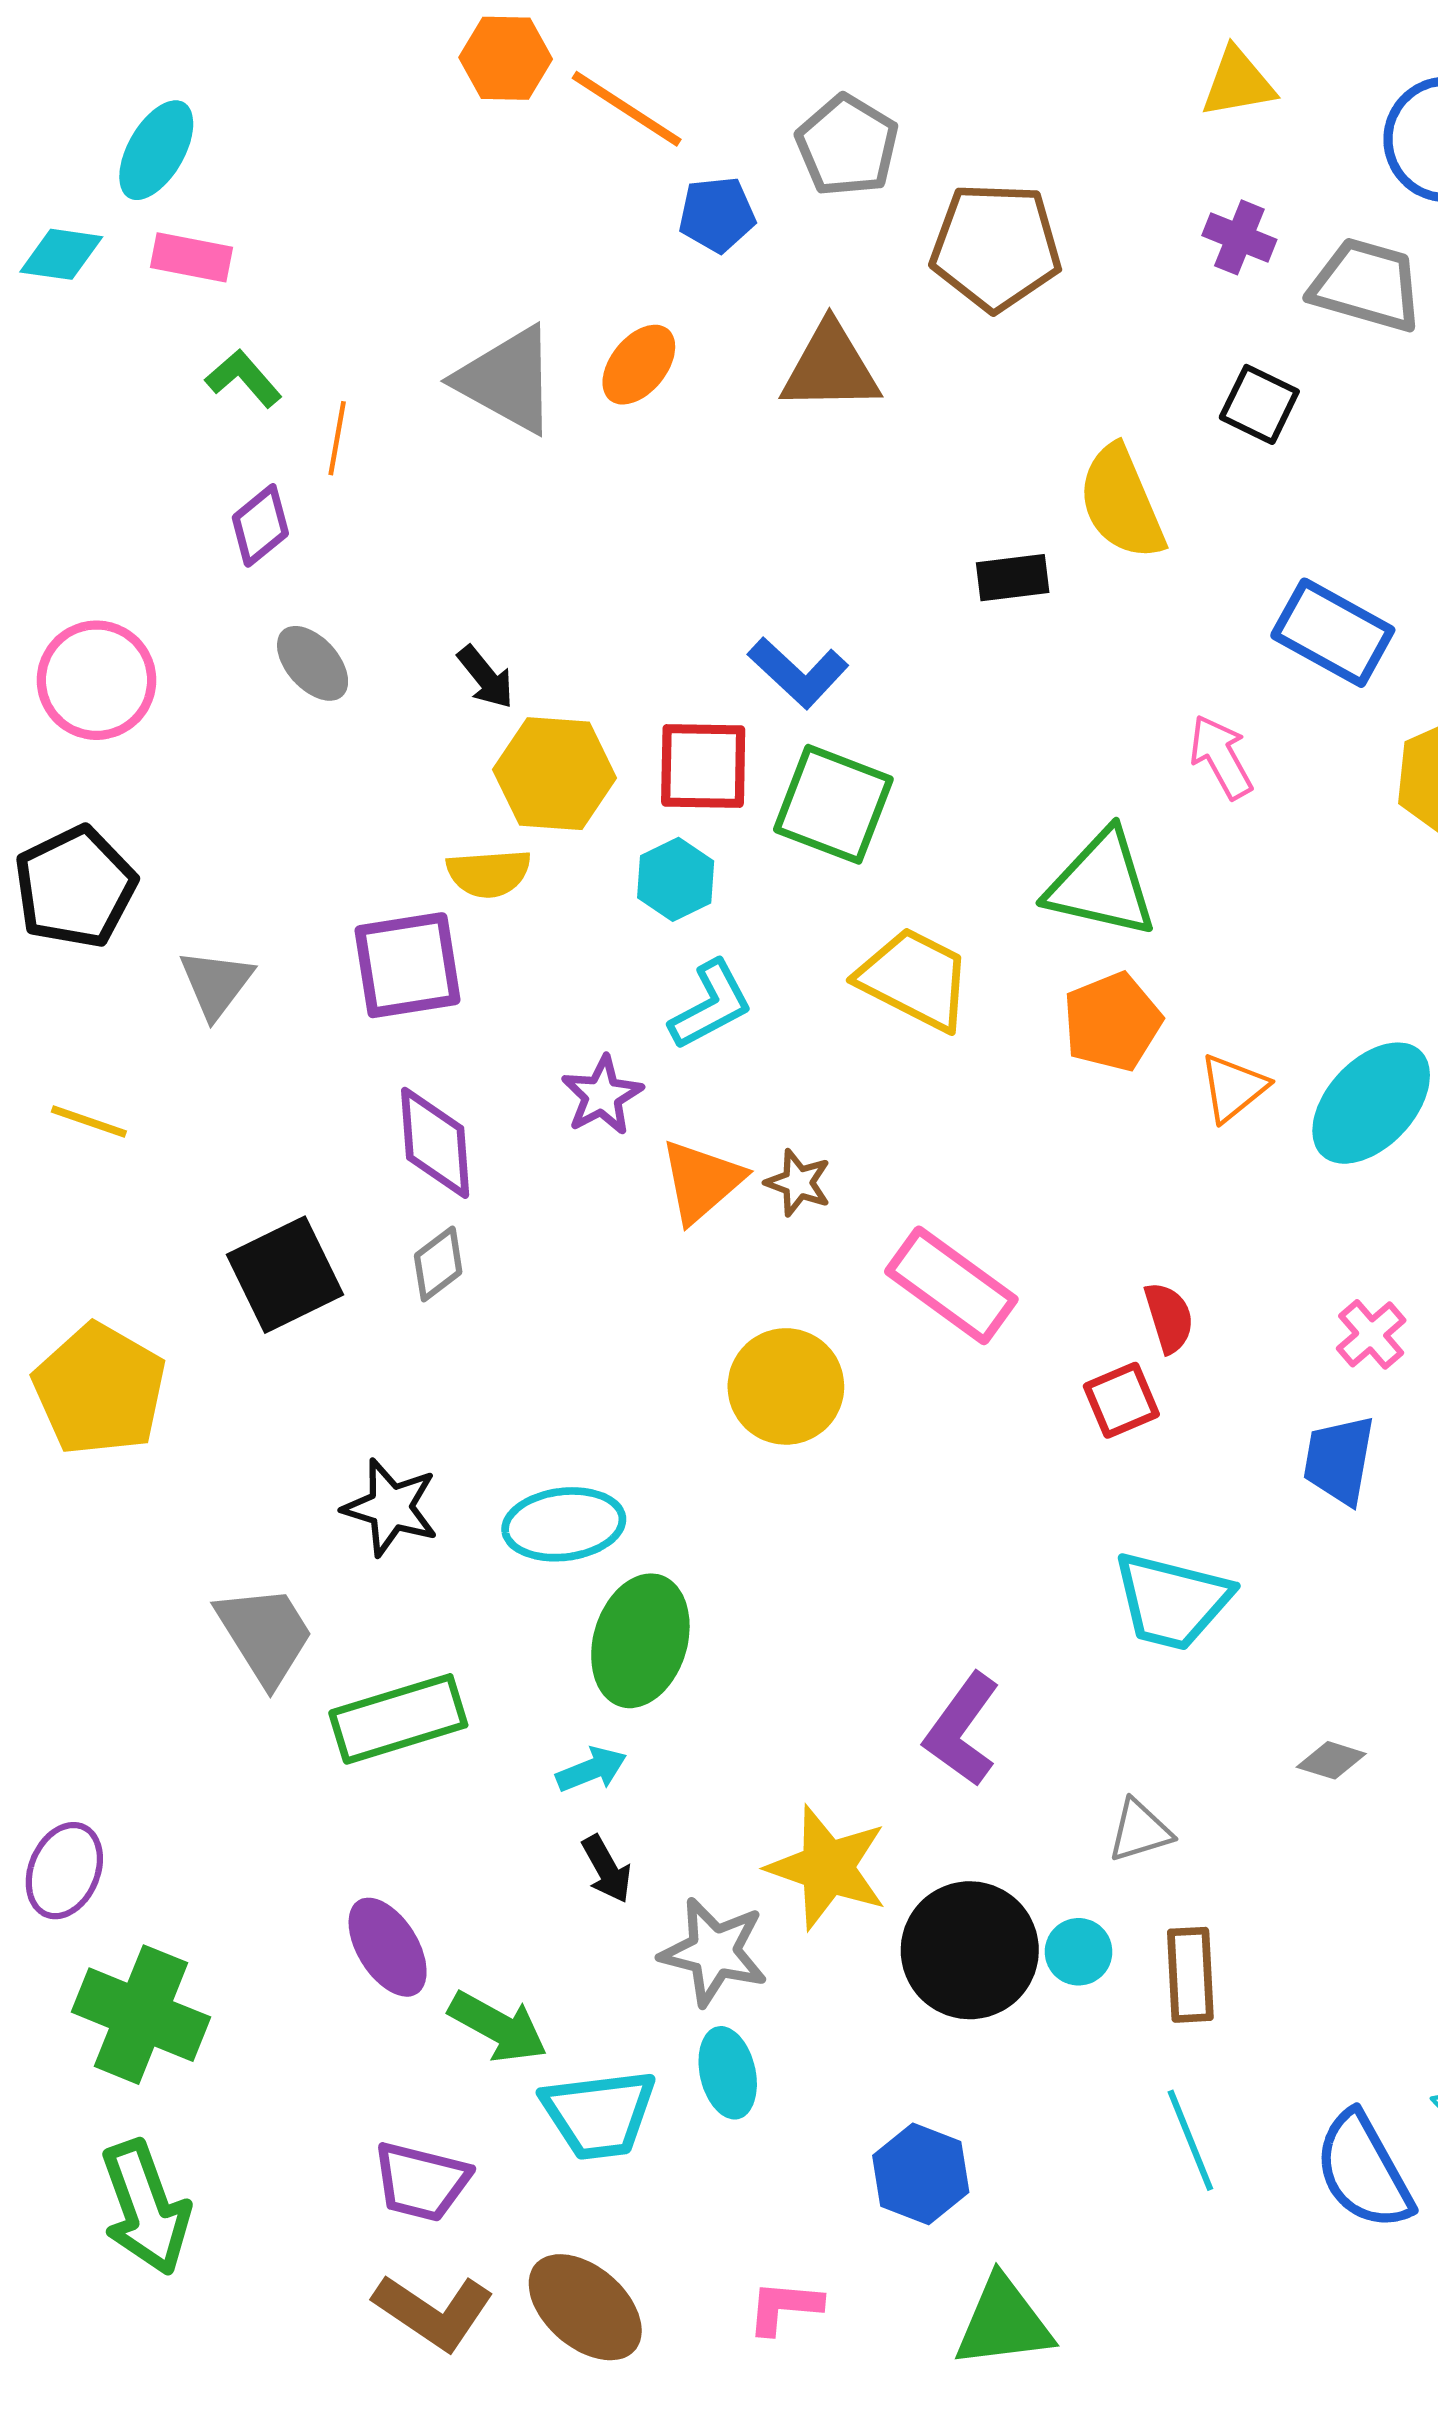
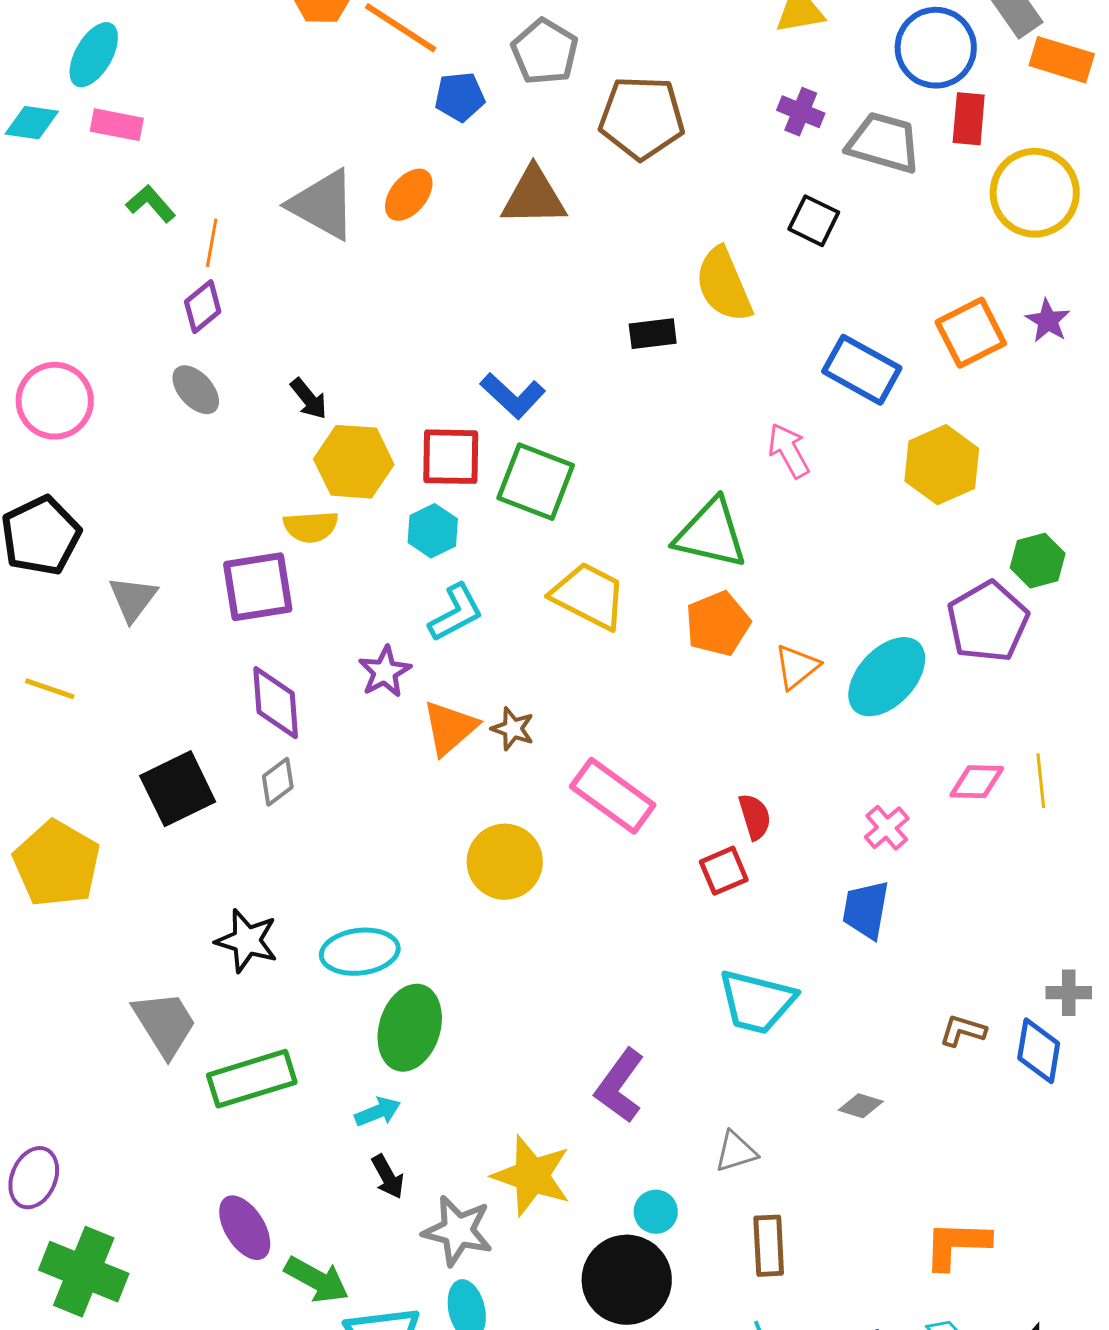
purple diamond: (260, 525) -> (203, 307), moved
black circle: (970, 1950) -> (627, 1280), moved
cyan circle: (1079, 1952) -> (656, 1212), moved

